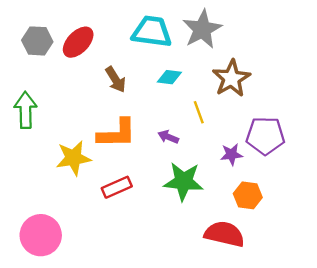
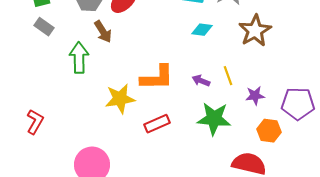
brown arrow: (116, 80) -> (103, 32), moved
yellow line: (199, 112) -> (228, 76), moved
purple pentagon: (265, 136) -> (298, 104), moved

